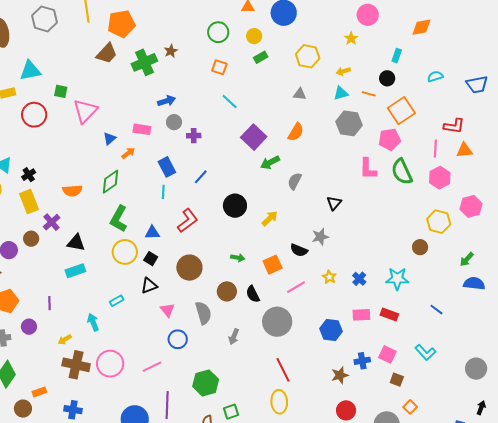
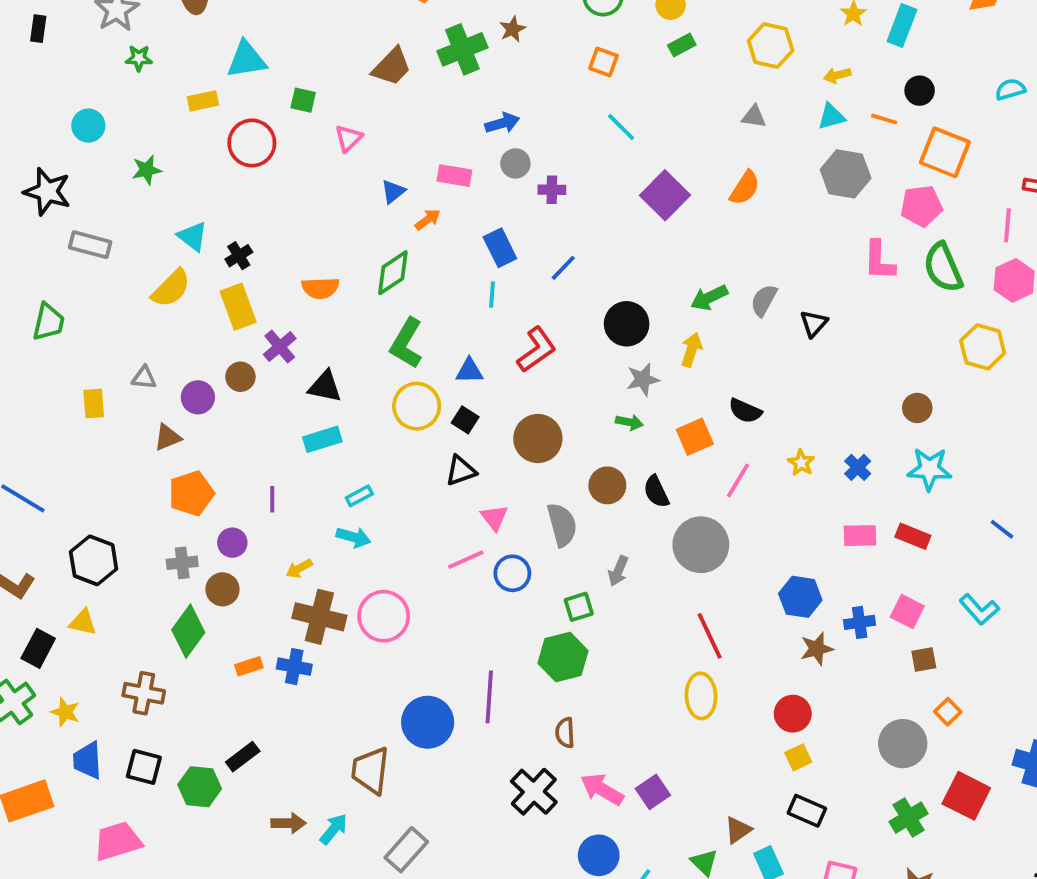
brown trapezoid: (107, 53) -> (392, 67), moved
cyan rectangle: (397, 56) -> (902, 26), moved, size x1.5
pink triangle: (85, 111) -> (348, 138), size x0.6
orange square: (401, 111) -> (945, 152), turned -36
green arrow: (270, 162) -> (709, 298), moved
gray semicircle: (295, 181) -> (764, 300), moved
yellow arrow: (270, 218) -> (691, 350), turned -30
yellow hexagon: (439, 222) -> (983, 347), moved
gray star: (320, 237) -> (643, 379), moved
brown circle: (420, 247) -> (917, 408), moved
pink line: (296, 287) -> (738, 480), turned -30
cyan rectangle: (117, 301) -> (359, 496), moved
cyan arrow: (93, 322) -> (354, 537), turned 126
blue hexagon: (331, 330) -> (800, 597), moved
pink line: (152, 367) -> (466, 560), moved
brown square: (397, 380) -> (924, 660), turned -32
brown circle: (23, 409) -> (222, 589), moved
blue cross: (73, 410) -> (294, 667), moved
red circle: (346, 410) -> (793, 714), moved
green square: (231, 412) -> (579, 607), moved

